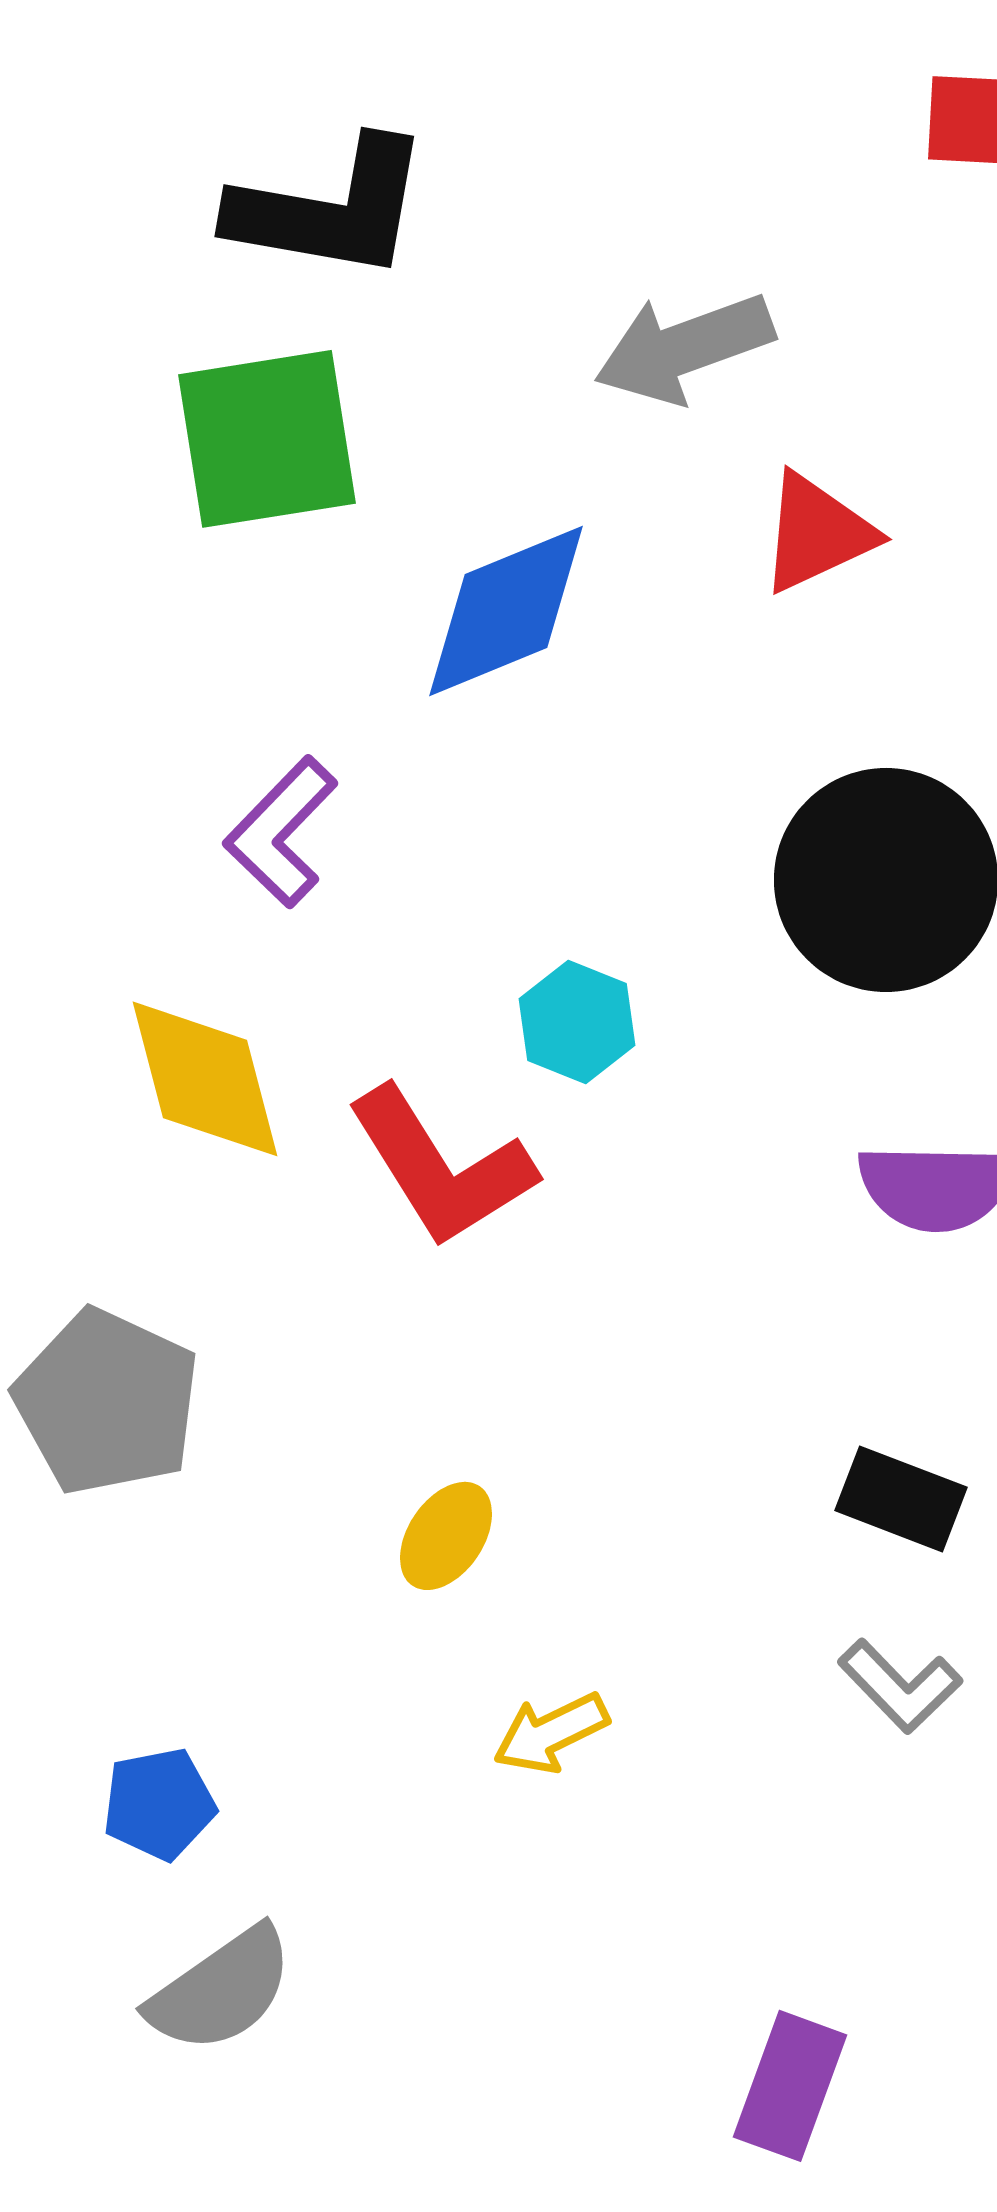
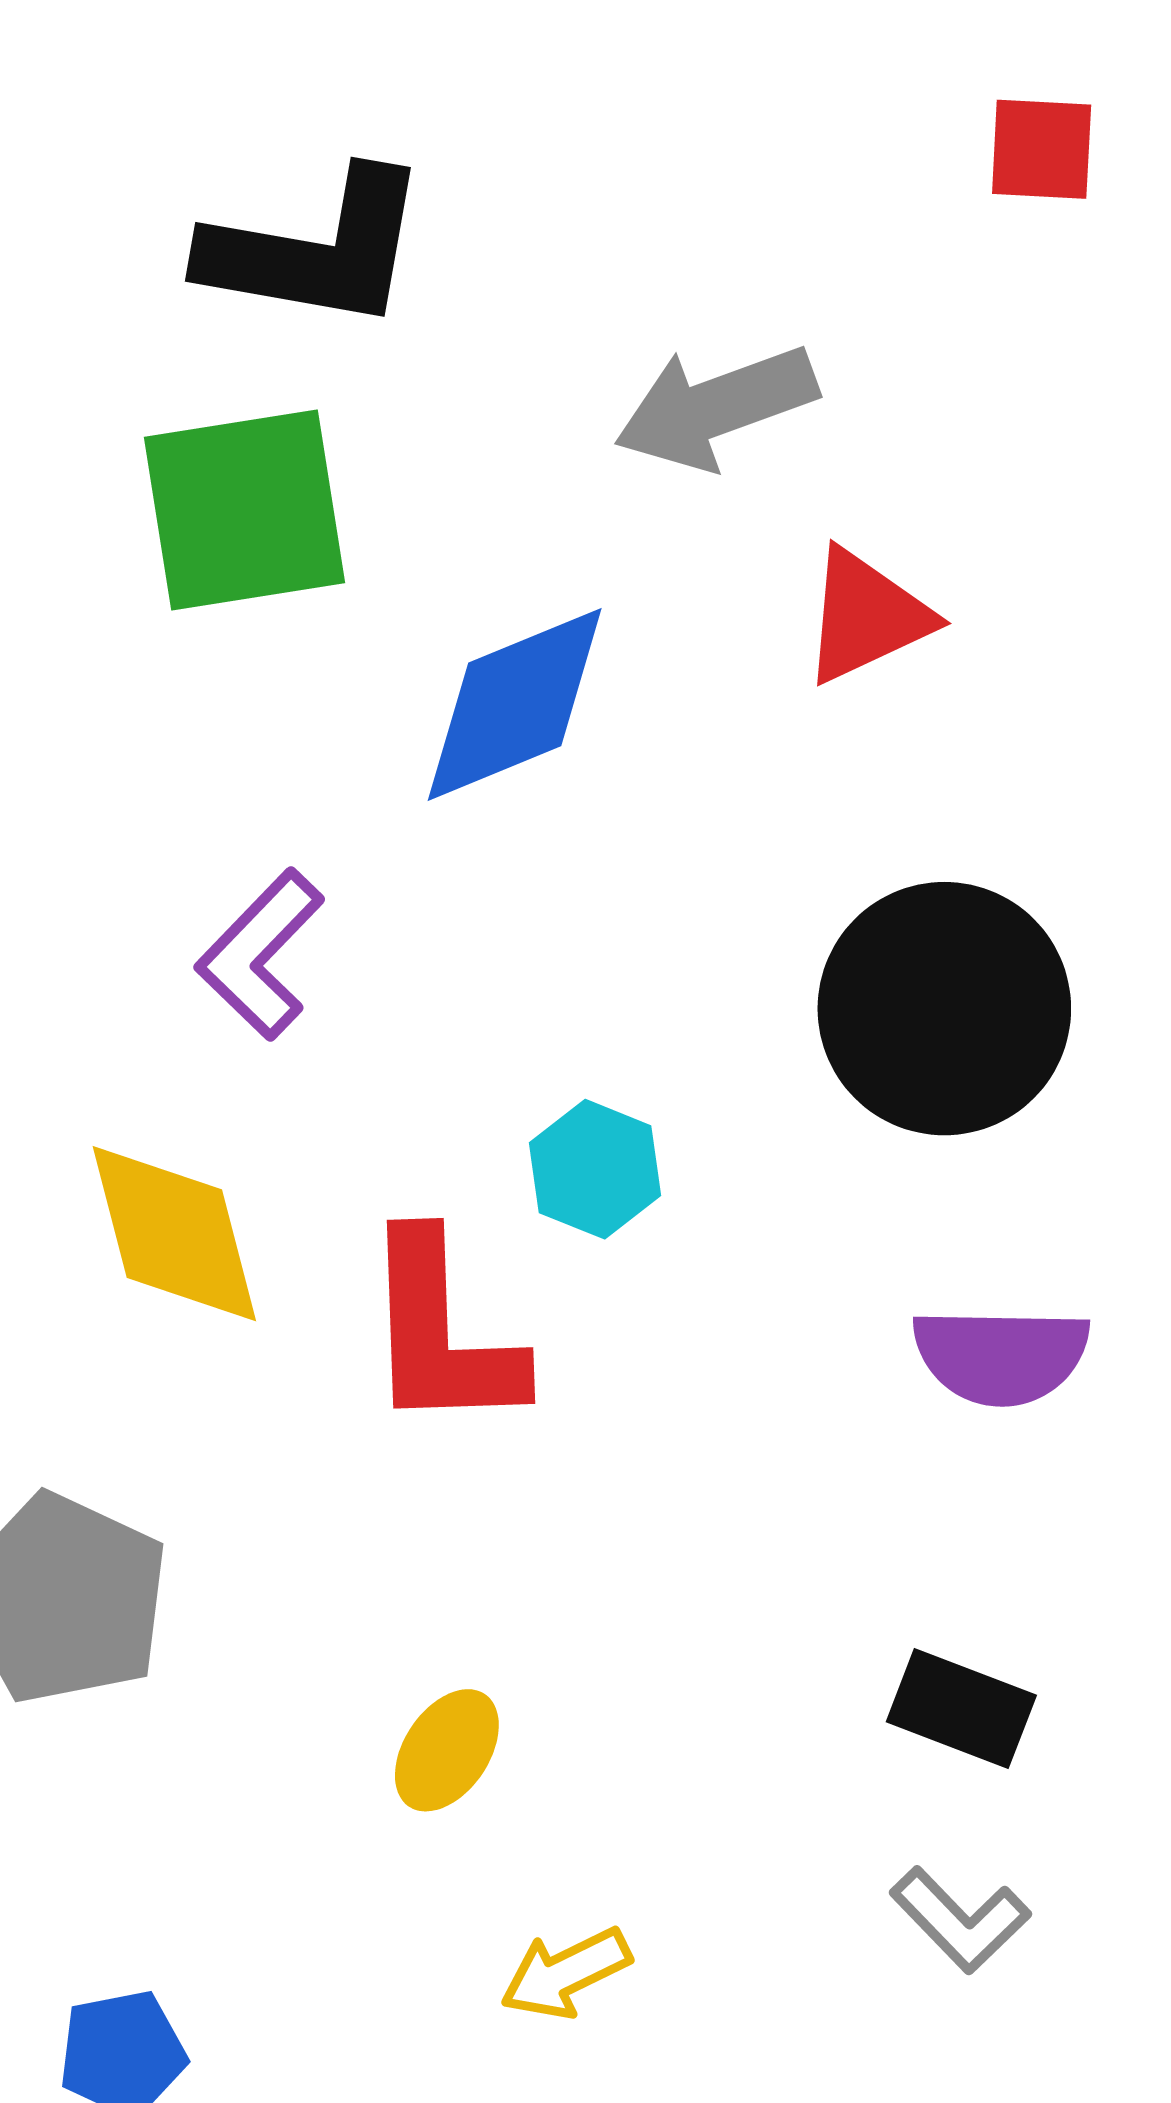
red L-shape: (441, 1167) -> (441, 1333), turned 30

